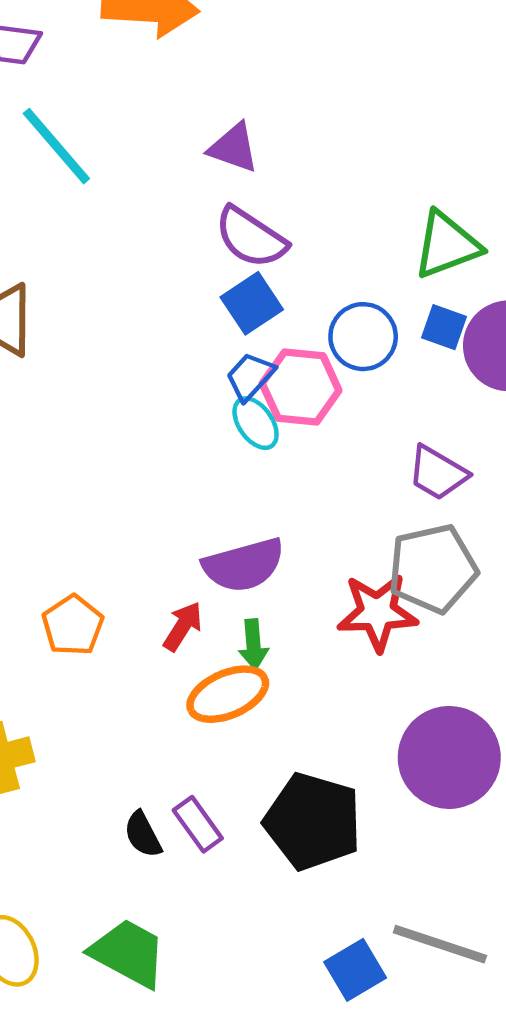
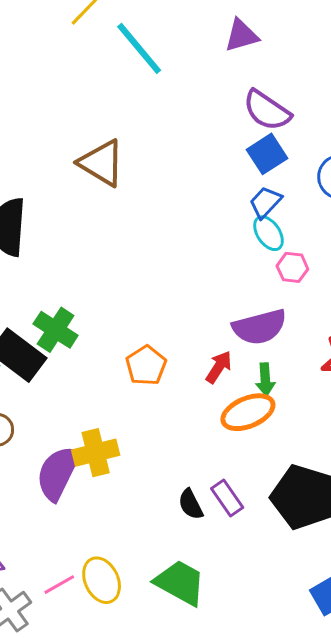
purple triangle: (234, 148) -> (241, 35), moved, turned -36
pink hexagon: (301, 387) -> (292, 267), moved, size x0.6

